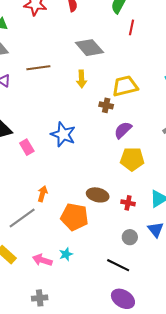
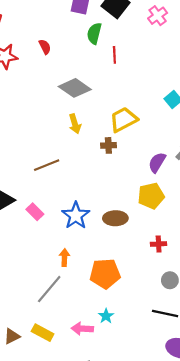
brown line: (38, 68) -> (47, 165), moved
purple semicircle: (123, 130) -> (157, 162), moved
blue star: (63, 134) -> (76, 215), moved, turned 30
brown ellipse: (98, 195) -> (115, 218), moved

